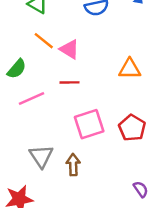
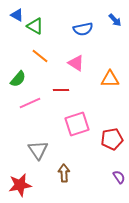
pink triangle: (69, 49) -> (76, 63), moved
red pentagon: (132, 128) -> (112, 139), moved, turned 30
brown arrow: (73, 165) -> (64, 173), moved

